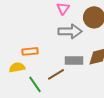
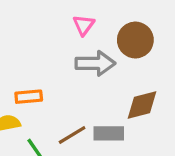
gray rectangle: (74, 60) -> (109, 133), moved

